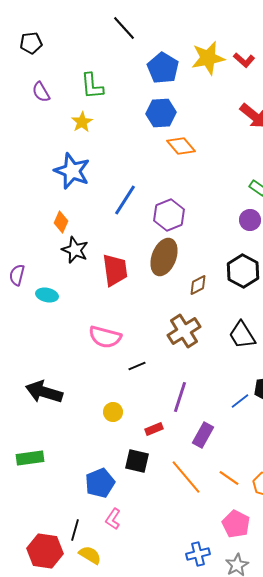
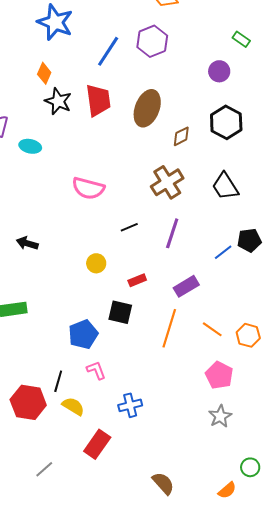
purple hexagon: (169, 215) -> (152, 41), moved
purple circle: (250, 220) -> (219, 71), moved
red trapezoid: (115, 270) -> (98, 100), moved
black line: (137, 366) -> (129, 227), moved
black arrow: (44, 392) -> (27, 243), size x0.6
purple line: (180, 397) -> (172, 233), moved
purple rectangle: (203, 435) -> (186, 286), turned 30
orange line: (186, 477) -> (169, 328), turned 57
pink L-shape: (113, 519) -> (96, 370), turned 125
blue cross: (198, 554) -> (130, 405), moved

